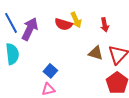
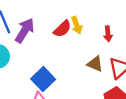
red semicircle: (63, 24) -> (62, 29), turned -66
blue square: (50, 71) -> (43, 79), size x1.5

